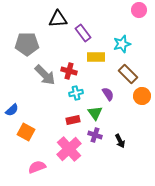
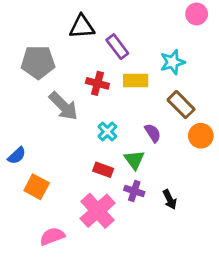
red cross: (69, 71) -> (97, 83), moved
cyan cross: (76, 93) -> (107, 132), turned -32
red rectangle: (73, 120) -> (103, 170), turned 32

